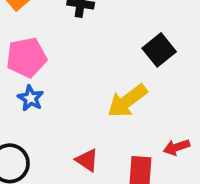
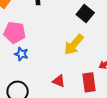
pink pentagon: (26, 57) -> (15, 32), turned 30

